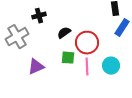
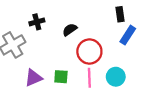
black semicircle: (64, 33) -> (70, 30), moved
green square: (68, 58) -> (61, 77), moved

